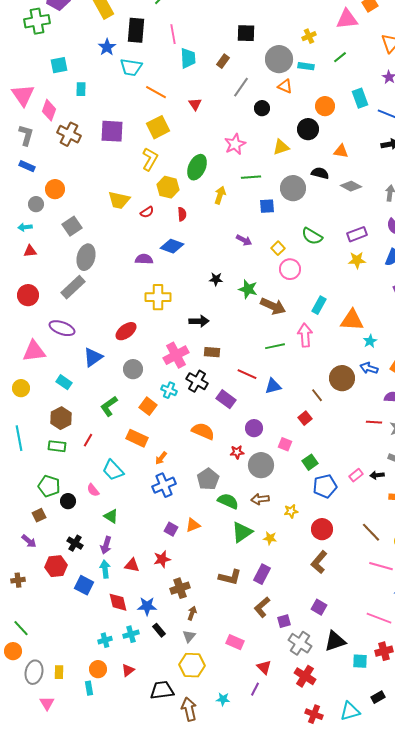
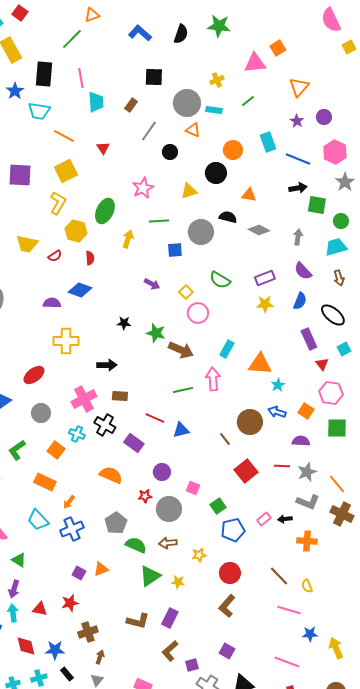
red square: (305, 418) -> (246, 471), moved, size x1.6
cyan trapezoid: (113, 470) -> (38, 520), moved

